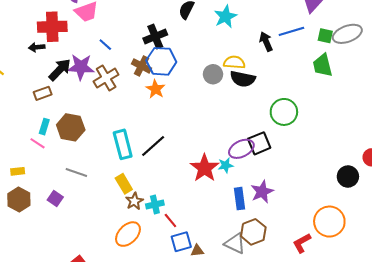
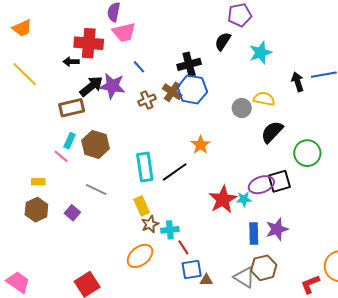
brown cross: (106, 78) -> (147, 100), moved, size x0.7
black semicircle: (243, 79) -> (272, 132), moved, turned 115
orange star: (156, 89) -> (201, 145), moved
brown rectangle: (43, 93) -> (72, 108), size x1.4

